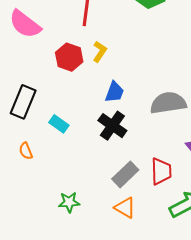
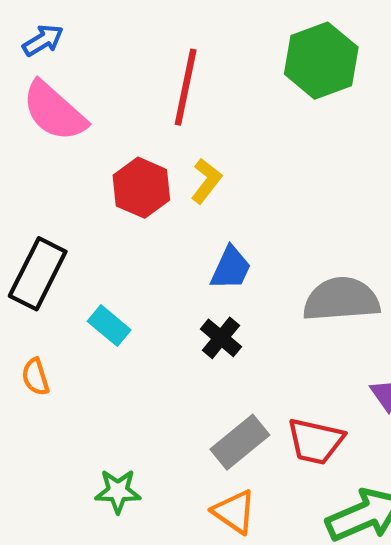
black cross: (112, 126) -> (221, 338), size x0.7
red trapezoid: (161, 171) -> (315, 441), turned 100

